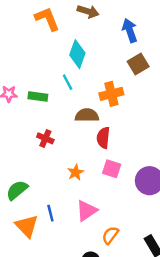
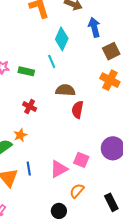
blue arrow: (130, 30) -> (94, 27), moved
orange cross: (111, 94) -> (110, 80), moved, turned 36
pink square: (112, 169) -> (81, 160), moved
orange star: (76, 172) -> (20, 135), moved

